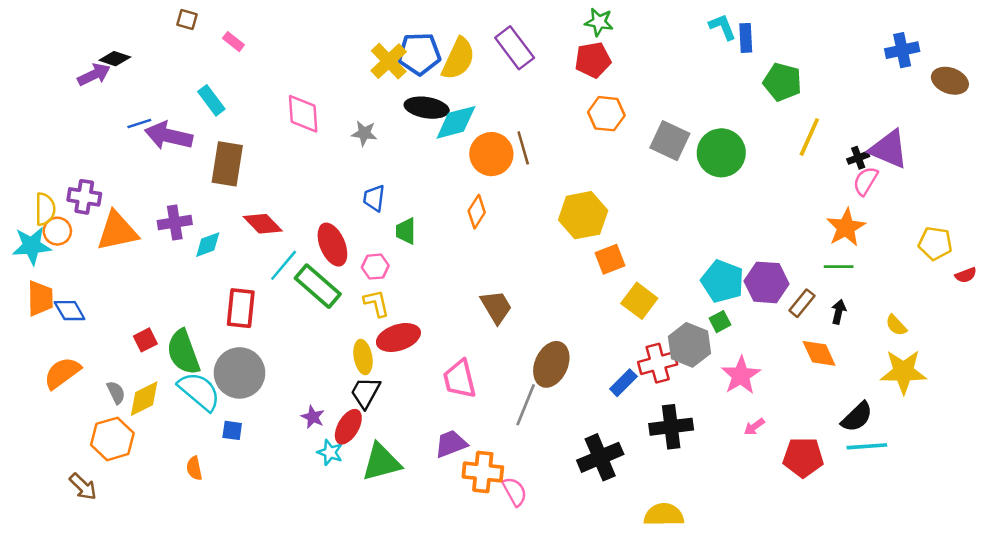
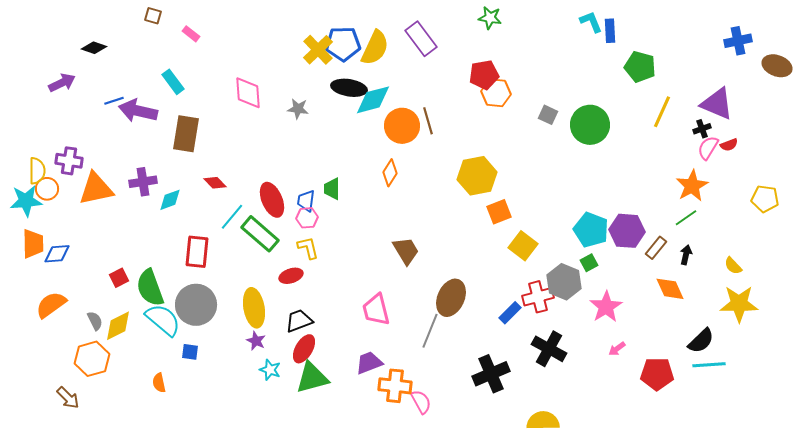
red pentagon: (593, 60) -> (484, 75), moved
purple arrow: (94, 75) -> (62, 83), moved
gray square: (670, 141) -> (548, 115), size x0.6
purple triangle: (889, 149) -> (717, 104), moved
blue trapezoid: (374, 198) -> (306, 201), moved
red diamond: (263, 224) -> (215, 183), size x0.7
green line: (839, 267) -> (686, 218), turned -35
red semicircle: (966, 275) -> (729, 145), moved
blue diamond: (70, 311) -> (57, 254), turned -64
red ellipse: (398, 337) -> (291, 276), moved, size x0.7
yellow ellipse: (363, 357) -> (254, 308), moved, size x1.4
black trapezoid: (365, 392) -> (299, 321), turned 40
red ellipse: (348, 427) -> (304, 349), moved
black cross: (671, 427) -> (549, 349), turned 36

